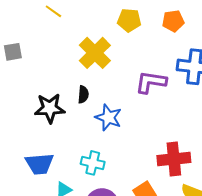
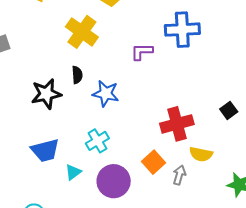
purple L-shape: (151, 82) -> (142, 52), size x0.7
cyan cross: (93, 163) -> (97, 141), turned -35

